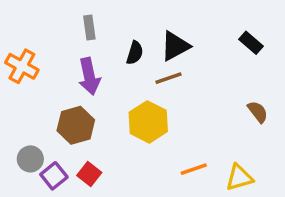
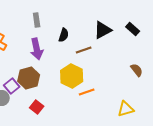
black triangle: (175, 46) -> (103, 30), moved
orange line: (194, 169) -> (87, 92), moved
purple square: (54, 176) -> (12, 86), moved

